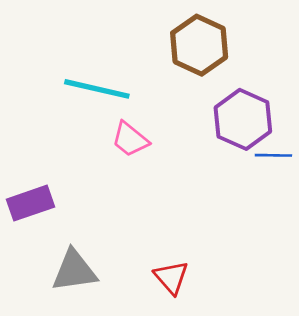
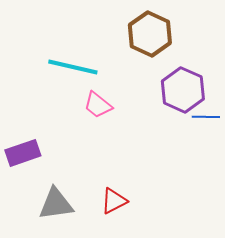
red triangle: (171, 277) -> (114, 201), moved, turned 44

